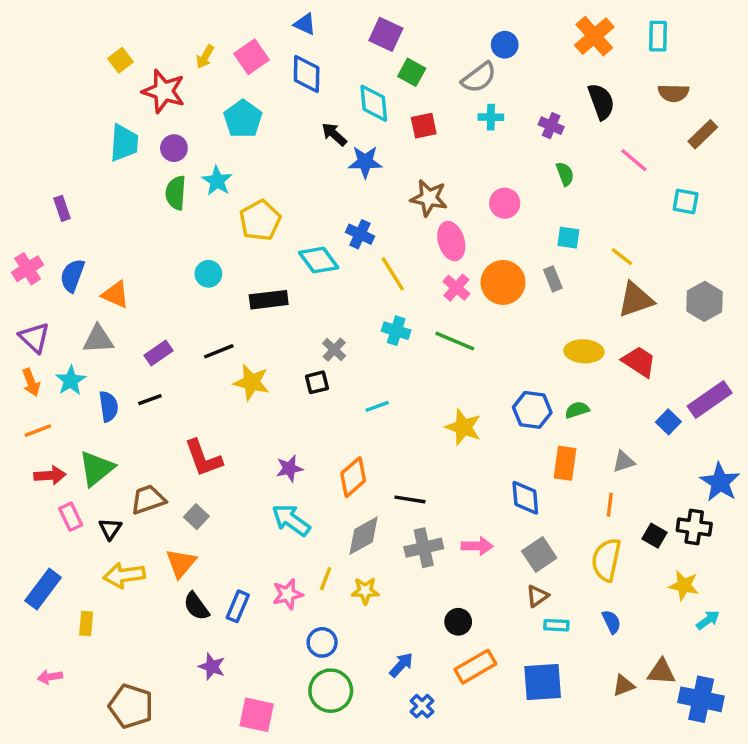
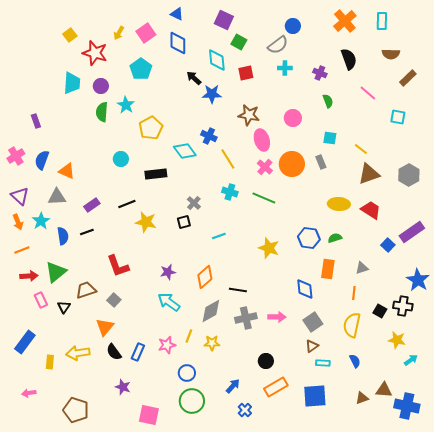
yellow arrow: (124, 575) -> (78, 353), moved

